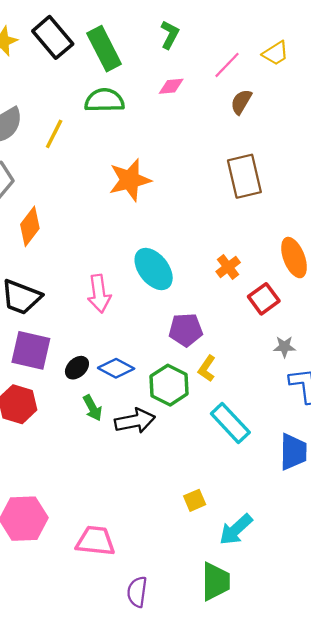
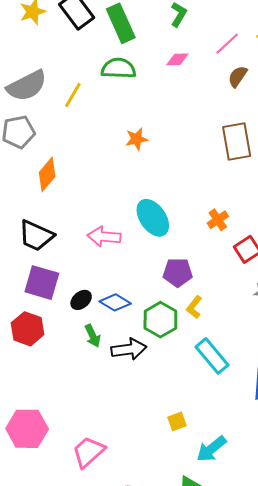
orange star: (130, 180) -> (137, 139), size x0.6
pink arrow: (99, 294) -> (104, 237), turned 100
pink trapezoid: (95, 541) -> (88, 452), turned -51

